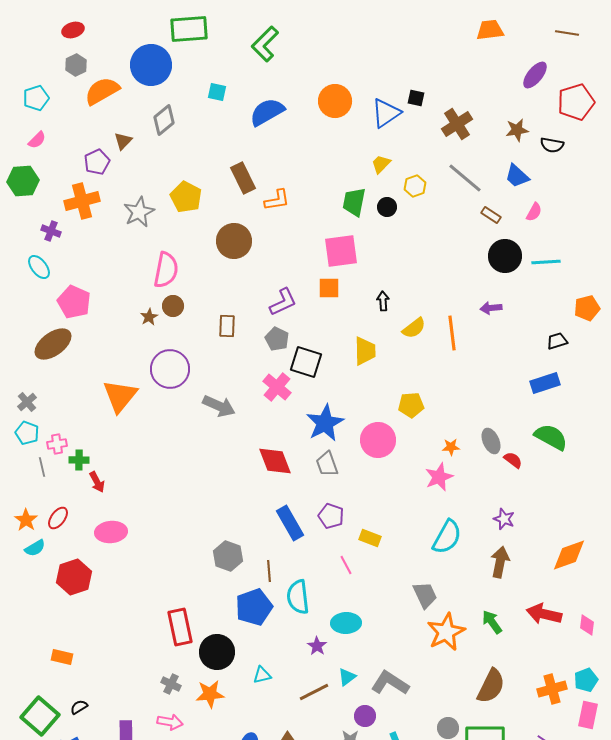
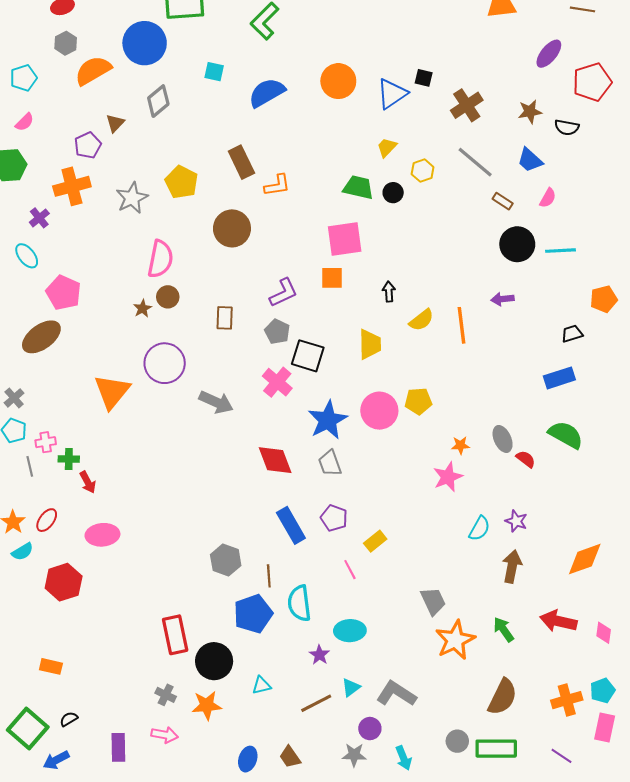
green trapezoid: (354, 202) -> (358, 187), turned 92
purple cross: (51, 231) -> (39, 218), turned 30
pink circle: (378, 440) -> (379, 411), moved
cyan semicircle: (447, 537) -> (479, 528), moved, size x0.7
yellow rectangle: (370, 538) -> (375, 541), turned -60

